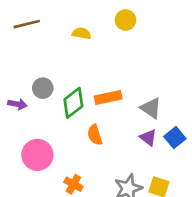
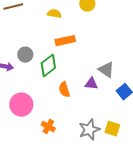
orange rectangle: (108, 97) -> (65, 41), moved
purple triangle: (148, 138) -> (91, 84), moved, turned -32

